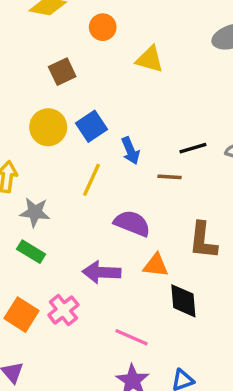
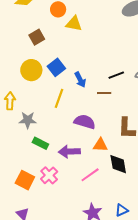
yellow triangle: (150, 59) -> (74, 24), moved
green rectangle: (31, 252) -> (40, 143), moved
pink line: (132, 337) -> (90, 175), moved, turned -54

